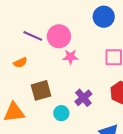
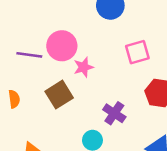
orange semicircle: (20, 63) -> (14, 99), moved, turned -56
brown square: (41, 90) -> (59, 95), moved

